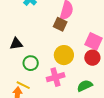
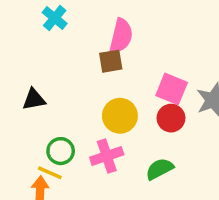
brown square: (60, 24) -> (111, 61), turned -32
green circle: (31, 63) -> (61, 151), moved

